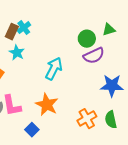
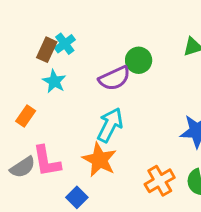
green circle: (87, 39) -> (139, 60), moved
purple semicircle: (94, 56) -> (114, 78), moved
cyan arrow: (54, 69) -> (110, 125), moved

